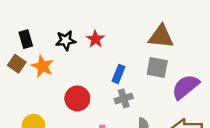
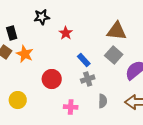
black star: (66, 40) -> (42, 17), moved
gray square: (157, 68) -> (114, 55), turned 30
blue rectangle: (119, 74) -> (84, 60), turned -64

